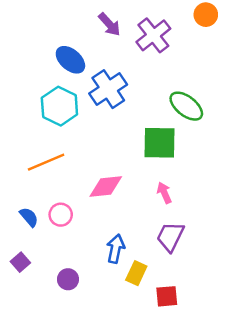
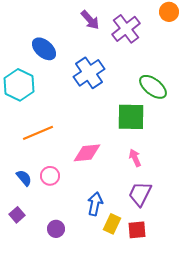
blue ellipse: (70, 60) -> (44, 49), moved
cyan hexagon: (59, 106) -> (19, 85), moved
red square: (167, 296) -> (137, 230), moved

